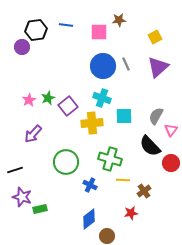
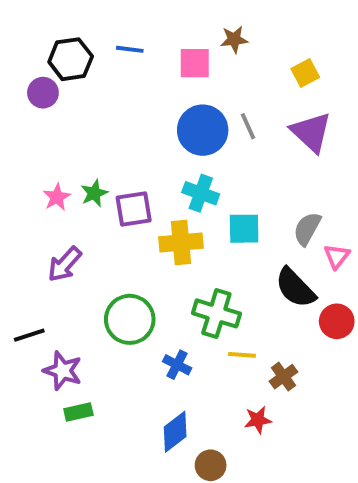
purple triangle: (158, 67) -> (311, 132), turned -35
purple square: (68, 106) -> (134, 209), turned 30
purple star: (22, 197) -> (63, 371), moved

